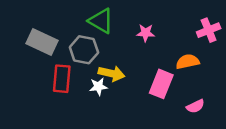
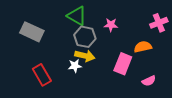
gray hexagon: (84, 50) -> (85, 37), moved
red rectangle: (62, 79) -> (42, 75), moved, turned -35

